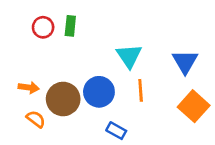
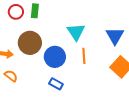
brown circle: (63, 99) -> (30, 43), moved
blue rectangle: (116, 131) -> (56, 84), moved

